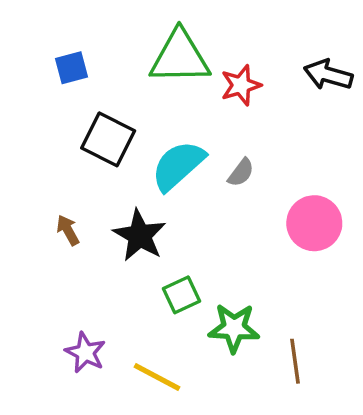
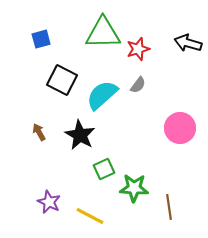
gray semicircle: (241, 173) -> (138, 85), moved

